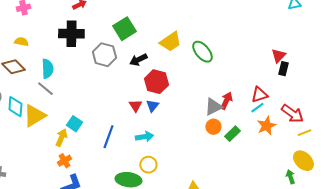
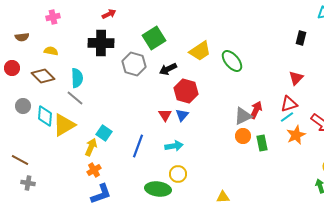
red triangle: (278, 56) -> (296, 78), moved
black rectangle: (283, 69) -> (301, 38), moved
green rectangle: (232, 134) -> (262, 143), turned -56

